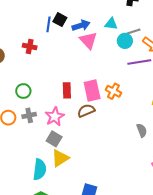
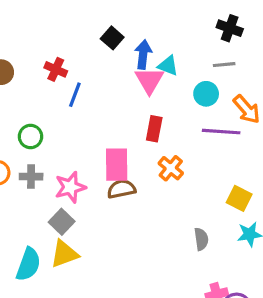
blue line: (48, 24) -> (75, 95), moved
cyan triangle: (111, 24) -> (168, 66), moved
blue arrow: (81, 25) -> (143, 54), turned -78
gray line: (134, 31) -> (224, 65), moved
red rectangle: (67, 90) -> (154, 129), moved
pink rectangle: (92, 90) -> (117, 165), moved

